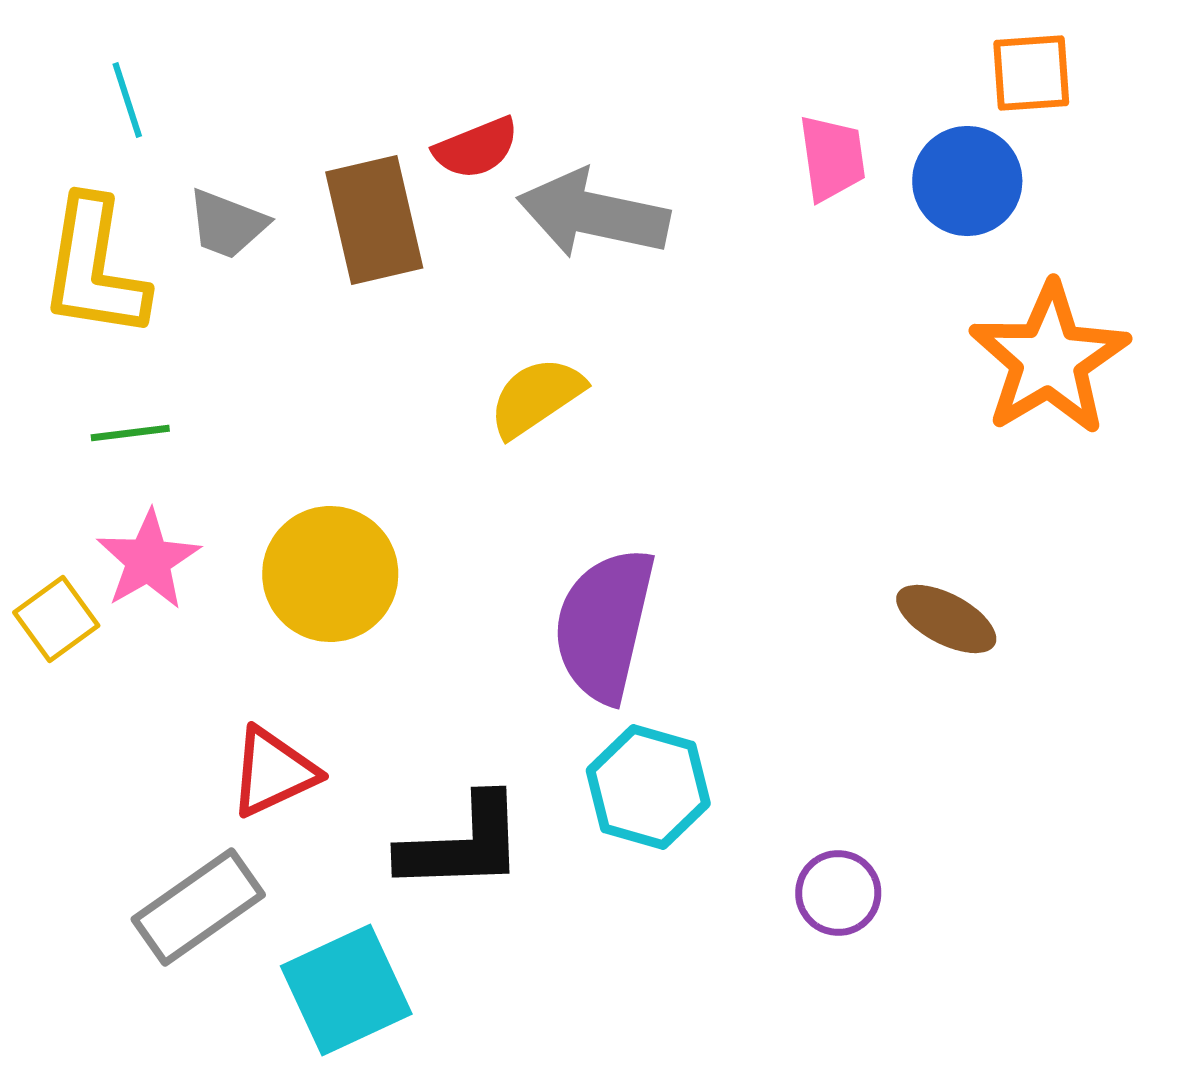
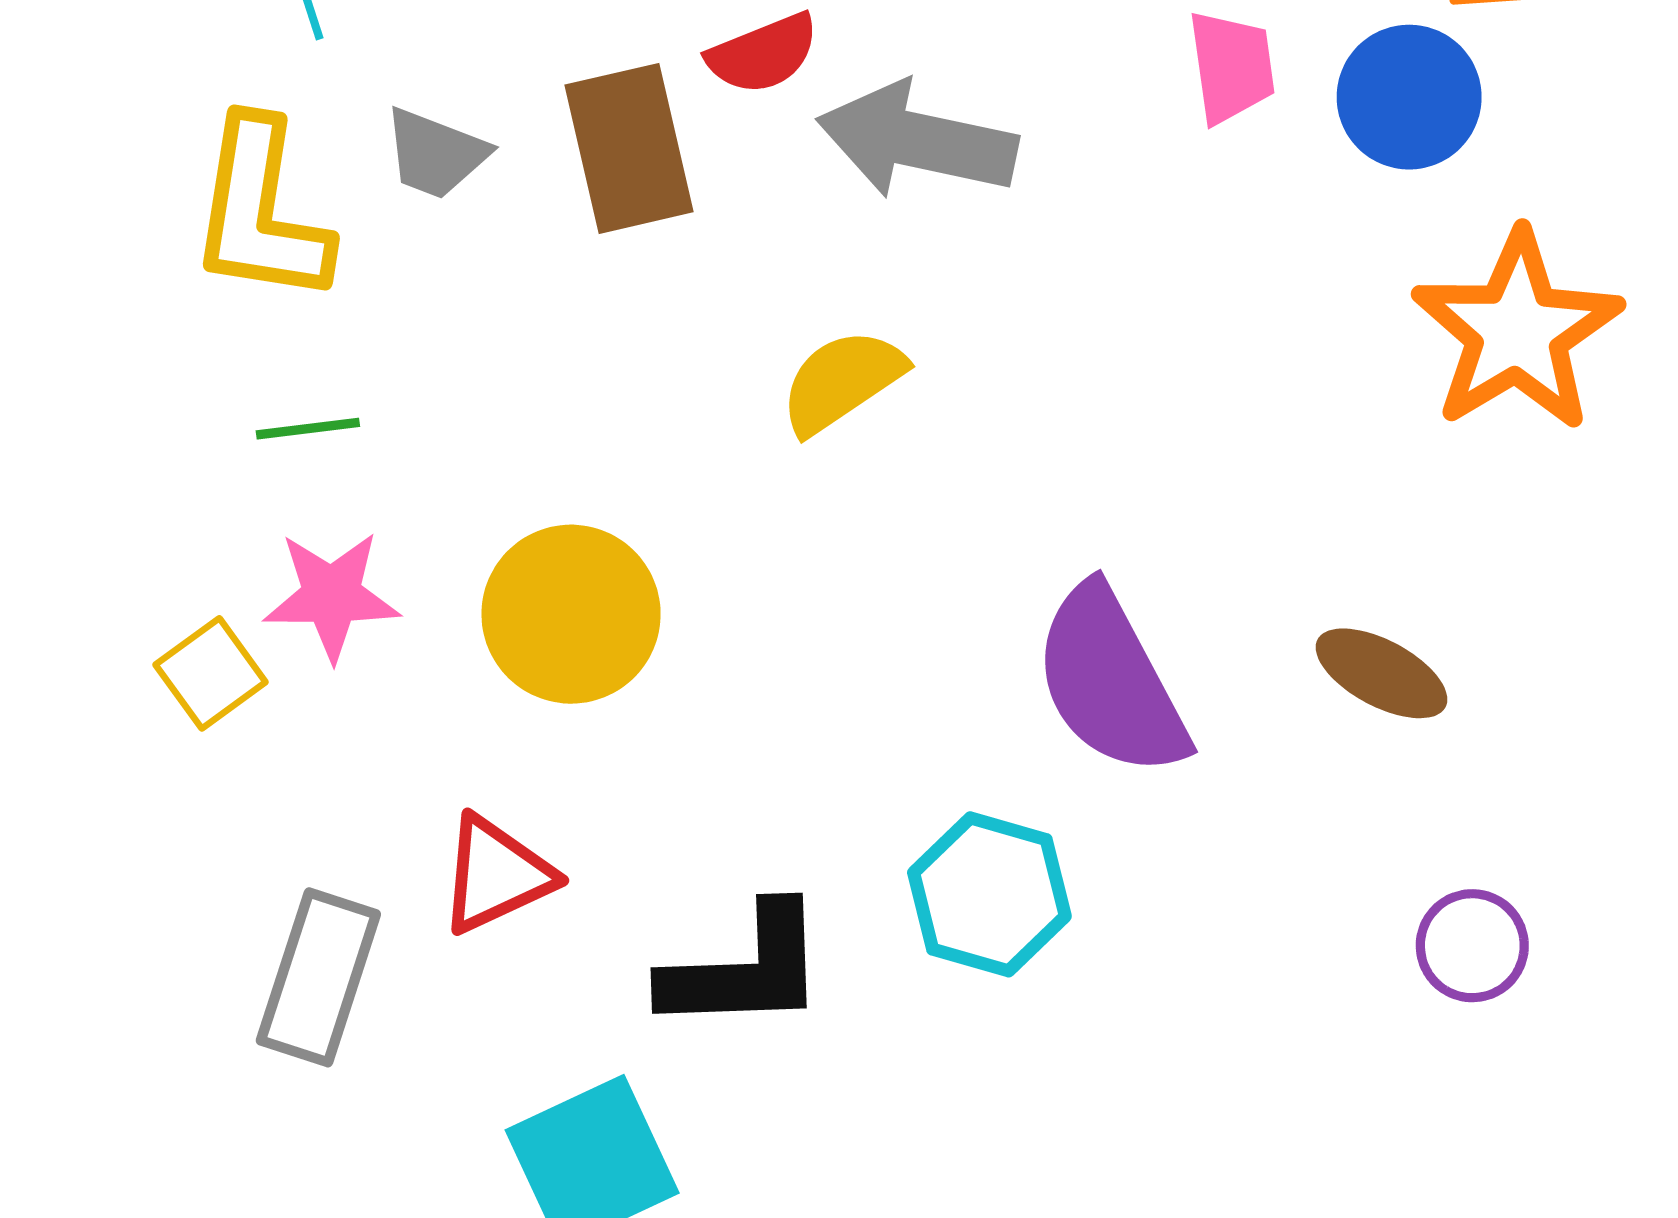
pink star: (148, 560) -> (332, 596), turned 30
purple semicircle: (604, 625) -> (1110, 681), moved, turned -41
purple circle: (838, 893) -> (1472, 946), moved
gray rectangle: (198, 907) -> (318, 977), moved, turned -37

